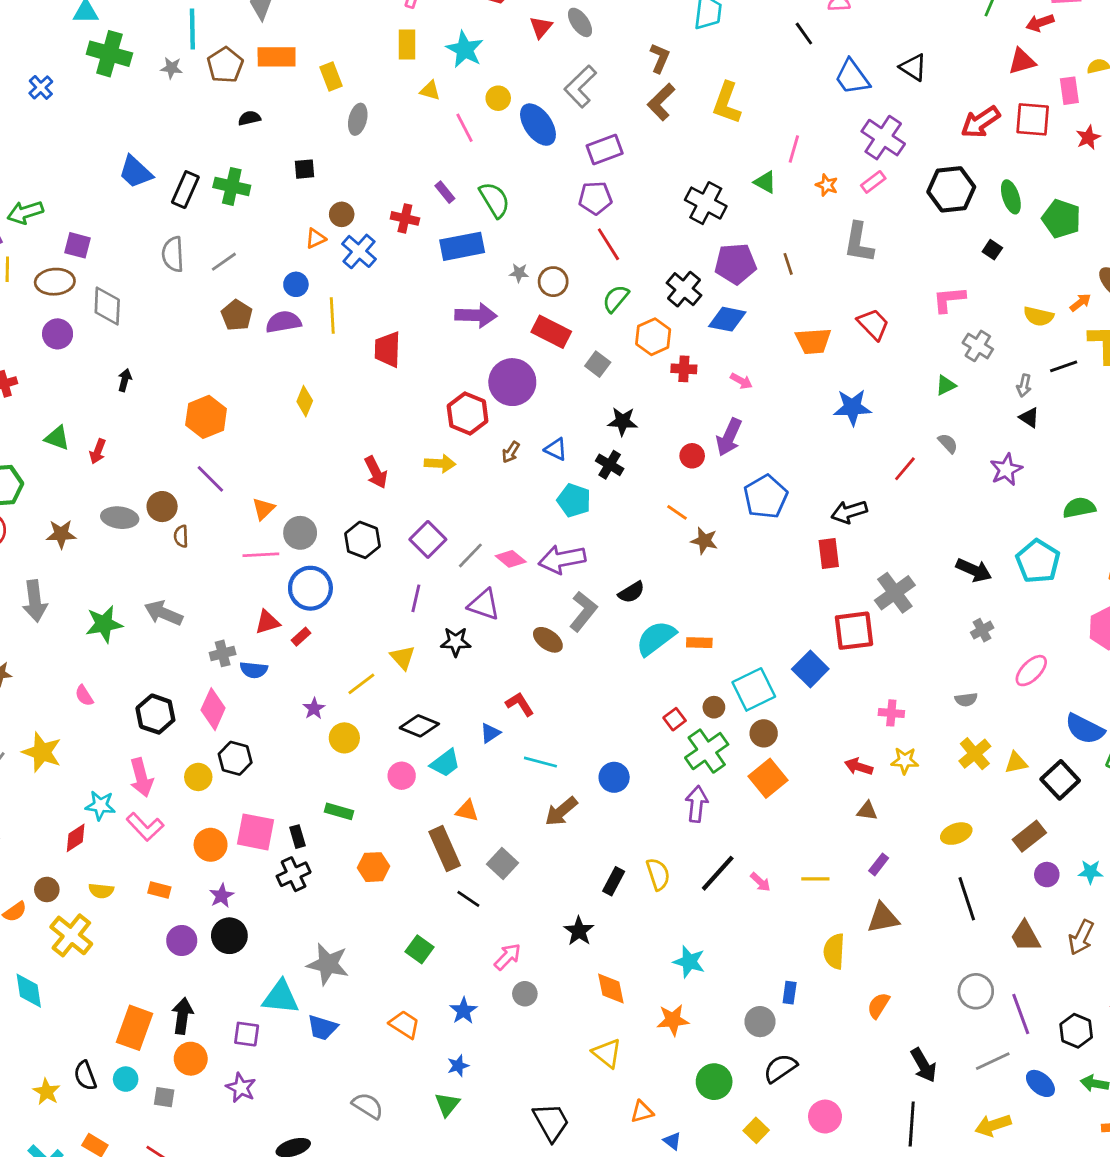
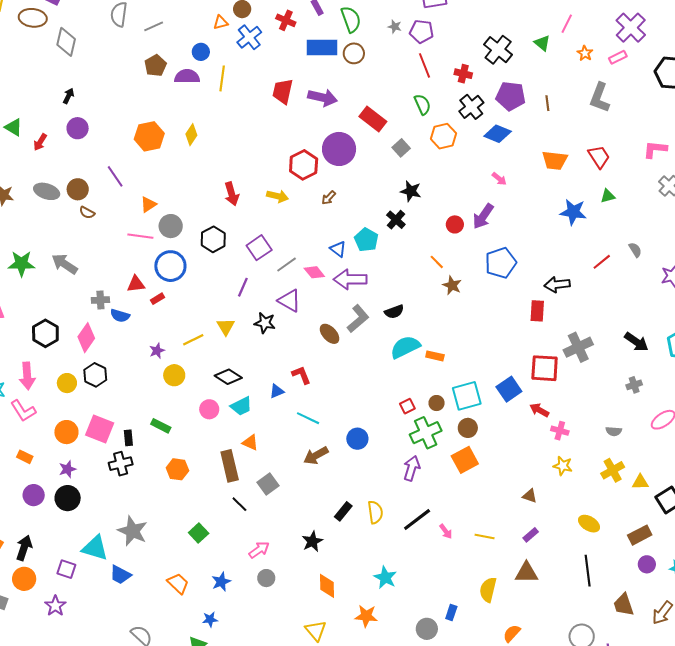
gray star: (519, 273) -> (395, 27), moved
brown circle: (553, 282) -> (354, 53), moved
green semicircle: (616, 299) -> (422, 104), turned 105
purple circle: (58, 334) -> (78, 128), moved
red trapezoid: (387, 349) -> (283, 91), moved
red cross: (684, 369) -> (463, 74), moved
green triangle: (946, 385) -> (608, 196), moved
orange hexagon: (206, 417) -> (149, 136), moved
blue triangle: (556, 449) -> (338, 249), moved
brown semicircle: (181, 536) -> (87, 213), turned -70
red arrow: (859, 767) -> (539, 410), moved
yellow ellipse: (956, 834) -> (589, 524), turned 40

